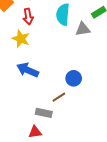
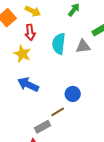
cyan semicircle: (63, 14) -> (59, 44), moved
gray rectangle: (44, 113) -> (43, 127), turned -42

